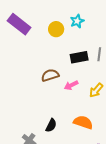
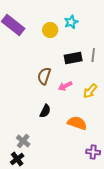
brown semicircle: (50, 75) -> (44, 76), turned -54
black semicircle: (51, 125) -> (45, 111), moved

